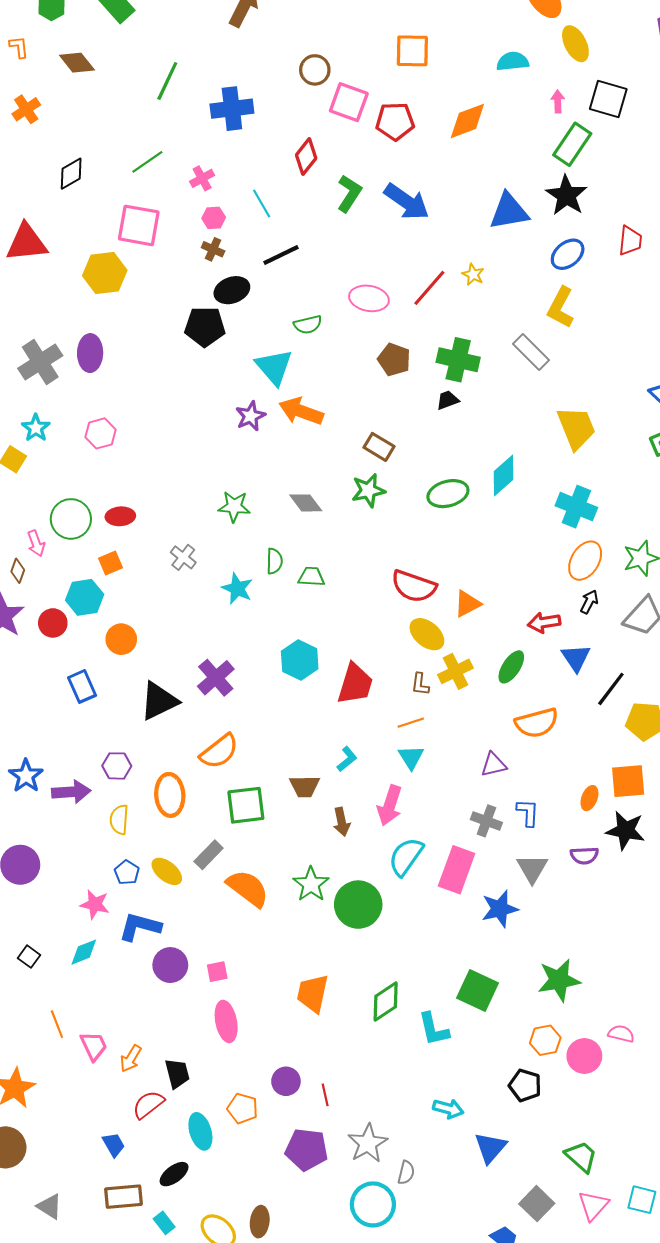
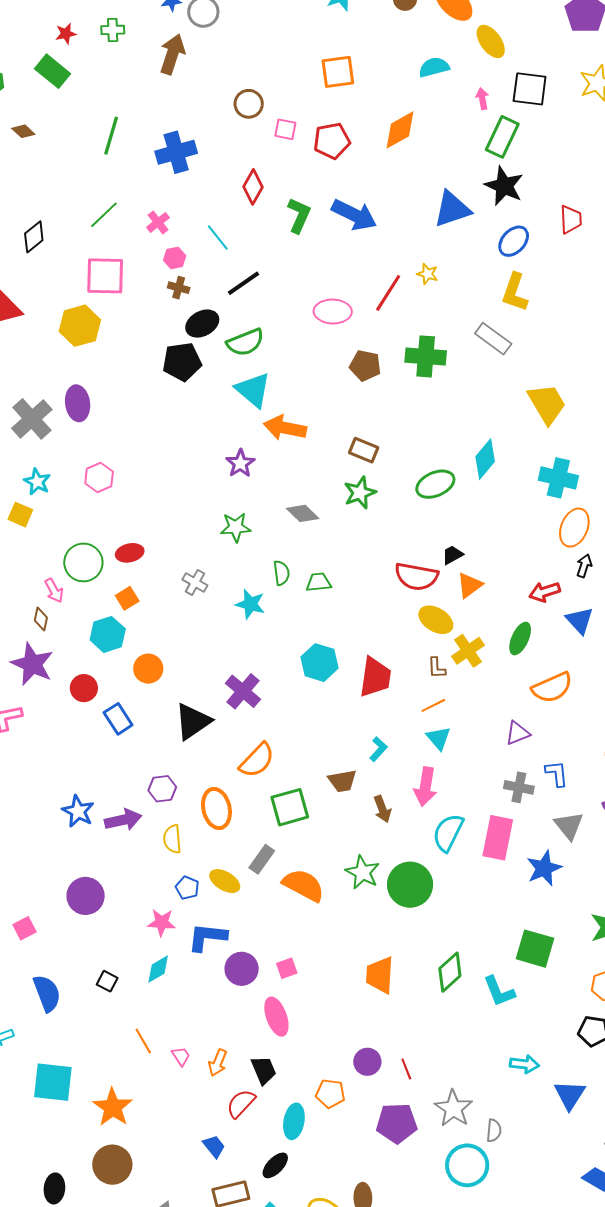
brown diamond: (77, 63) -> (23, 131), size x0.7
pink square: (349, 102) -> (285, 129), size x0.6
green semicircle: (308, 325) -> (245, 342), moved, size x1.4
black trapezoid: (448, 400) -> (452, 555), moved
purple star: (250, 416) -> (240, 463), moved
red circle: (53, 623) -> (84, 688), moved
pink ellipse: (226, 1021) -> (276, 1017), moved
pink trapezoid: (94, 1046) -> (181, 1056), size x0.7
cyan ellipse: (200, 1131) -> (294, 1121), turned 36

